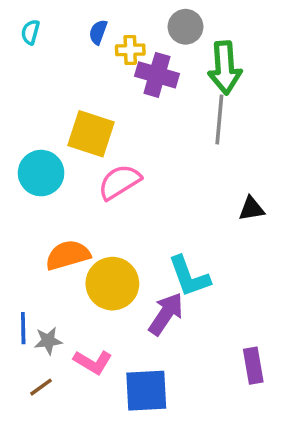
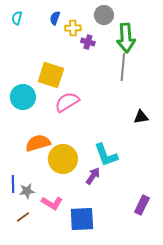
purple cross: (157, 75) -> (88, 42), size x0.6
purple arrow: (166, 314) -> (93, 176), size x0.7
purple rectangle: (253, 366) -> (142, 205), turned 36

